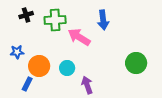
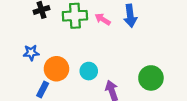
pink arrow: (79, 37) -> (103, 19), moved, size x0.6
green circle: (136, 63) -> (151, 78), moved

